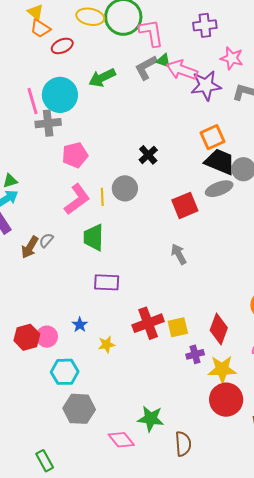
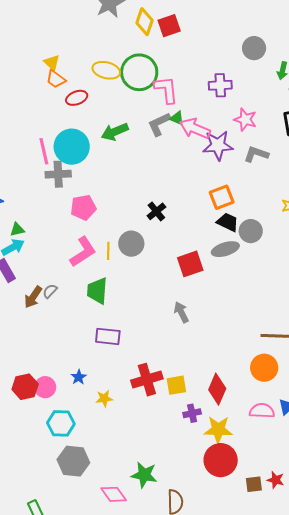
black trapezoid: (220, 162) -> (228, 222), size x0.7

